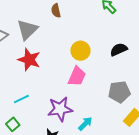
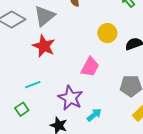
yellow circle: (80, 51) -> (107, 33), moved
purple star: (60, 109) -> (70, 98), turned 30

